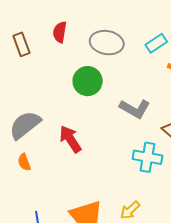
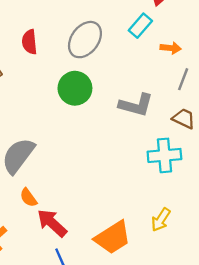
gray ellipse: (107, 43) -> (85, 40), turned -48
red arrow: (70, 139) -> (52, 223), moved

